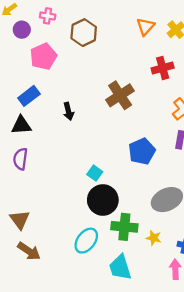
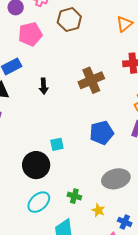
cyan square: (95, 173) -> (57, 144), turned 32
black circle: (103, 200) -> (36, 165), moved
green cross: (124, 227) -> (74, 196), size x0.6

